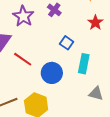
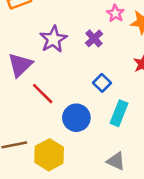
gray triangle: (96, 94) -> (116, 161), moved

